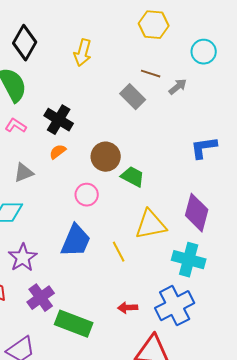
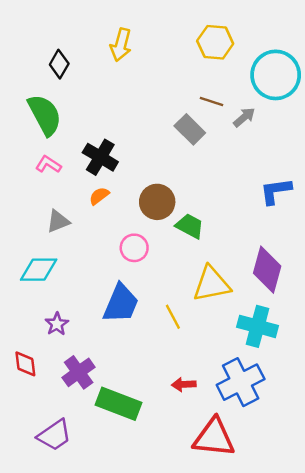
black diamond: (25, 43) -> (59, 64), size x0.7
cyan circle: (204, 52) -> (276, 75), size x1.6
yellow arrow: (83, 53) -> (121, 45), moved
purple star: (23, 258) -> (57, 324), size x0.7

